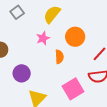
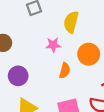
yellow semicircle: (52, 14) -> (71, 22), turned -42

